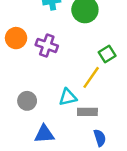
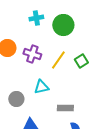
yellow line: (91, 77) -> (58, 60), moved
cyan triangle: (68, 97) -> (41, 87), moved

